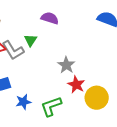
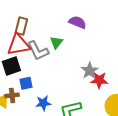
red star: (76, 85) -> (99, 80), moved, turned -30

